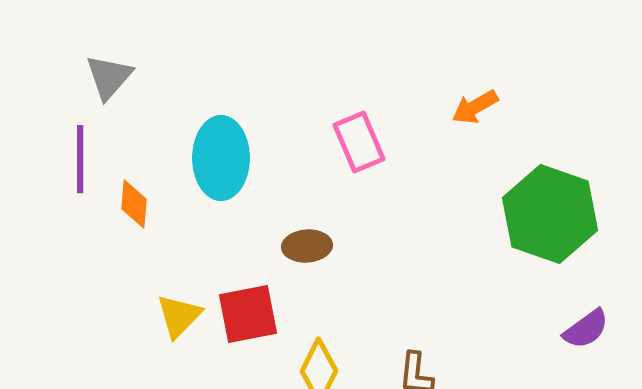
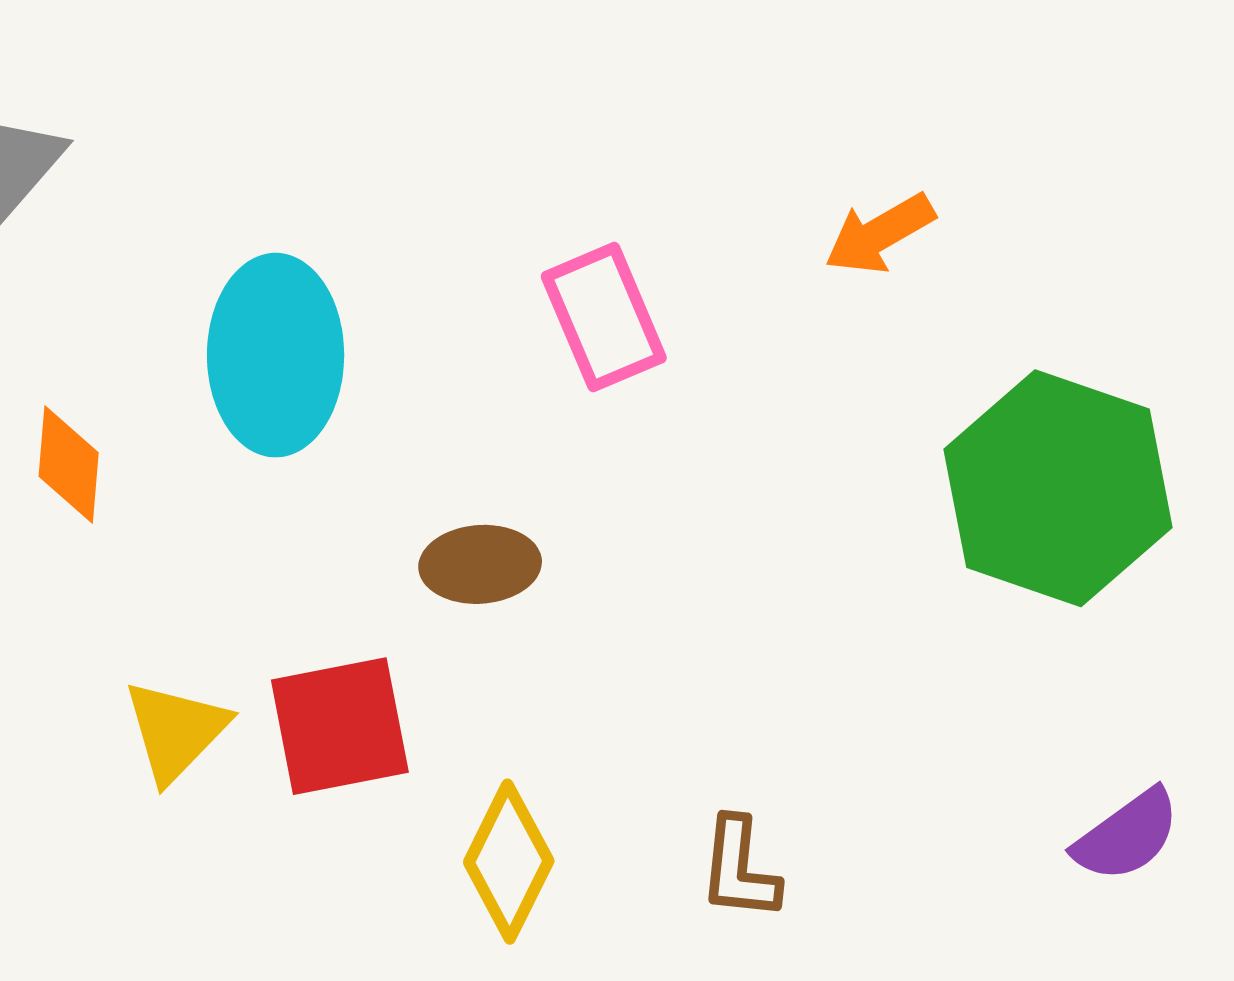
purple semicircle: (586, 329) -> (1127, 835), moved

